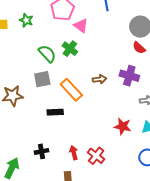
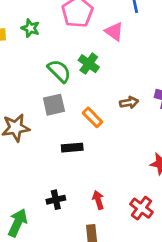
pink triangle: (81, 26) -> (114, 32), moved
orange rectangle: (71, 90) -> (92, 117), size x0.7
red cross: (96, 156) -> (141, 208), moved

